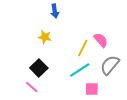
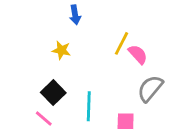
yellow line: (83, 48) -> (121, 43), moved
cyan line: (80, 70) -> (89, 106), moved, turned -55

